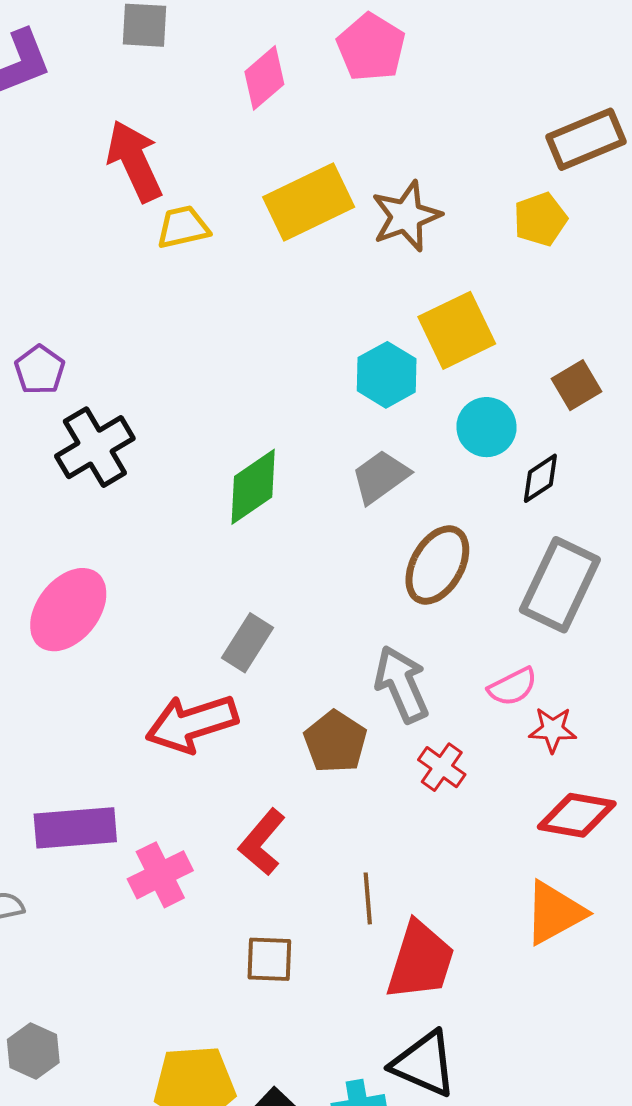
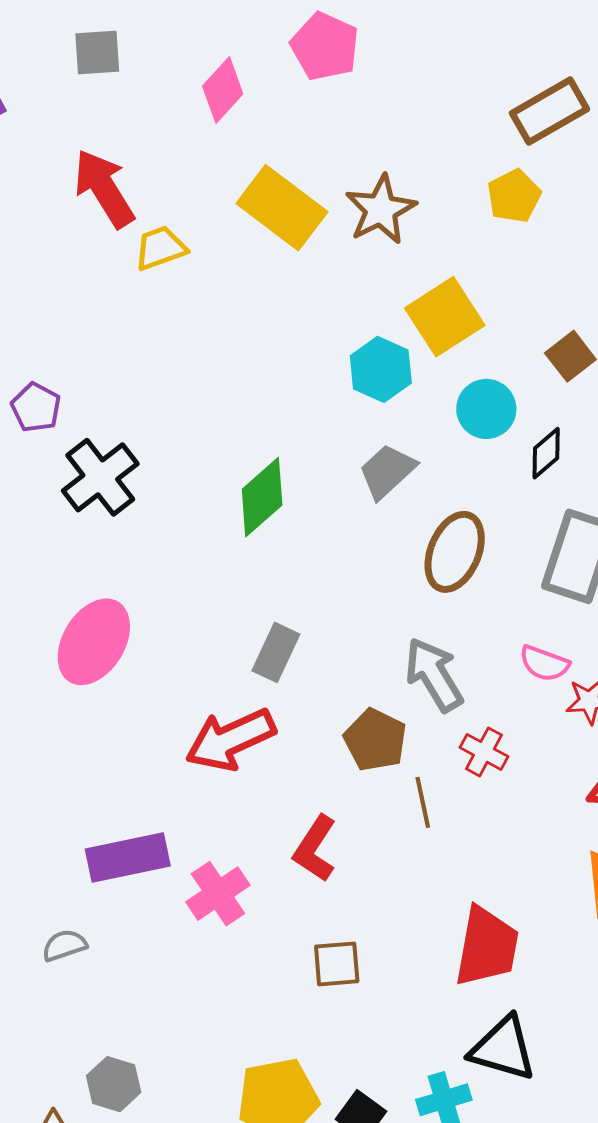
yellow rectangle: (309, 202) -> (282, 208), turned 70
pink semicircle: (513, 687) -> (544, 663), turned 54
brown line: (368, 898) -> (423, 802), moved

